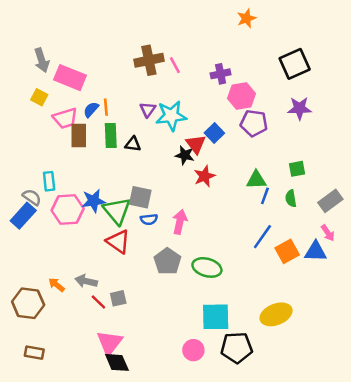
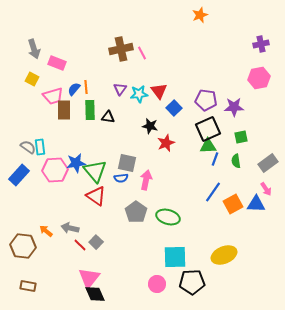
black square: (295, 64) -> (208, 129), moved
purple cross: (221, 74) -> (261, 44), moved
pink rectangle: (70, 78) -> (57, 63), size x0.7
pink hexagon: (241, 96) -> (259, 78), moved
purple star: (299, 108) -> (234, 107), moved
cyan star: (171, 116) -> (139, 94), size x0.7
red triangle: (196, 144) -> (159, 91), moved
gray semicircle: (32, 197) -> (28, 147), moved
gray square: (140, 197) -> (127, 163), moved
gray square: (118, 298) -> (96, 242), turned -32

